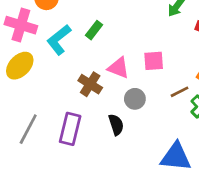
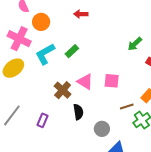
gray circle: (135, 99) -> (102, 129), moved
black semicircle: (116, 125) -> (78, 112), moved
purple rectangle: (70, 129) -> (42, 120), size x0.6

